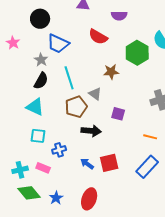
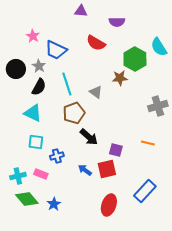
black circle: (40, 19) -> (16, 69), moved
pink star: (13, 43) -> (33, 36), moved
brown star: (111, 72) -> (120, 78), moved
gray triangle: (95, 94) -> (96, 92), moved
purple square: (118, 114) -> (116, 150), moved
black arrow: (91, 131) -> (89, 137), turned 36
blue rectangle: (147, 167) -> (145, 191), moved
red ellipse: (89, 199) -> (109, 205), moved

